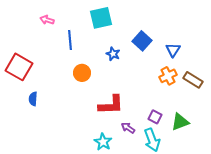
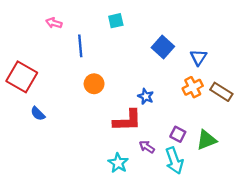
cyan square: (101, 18) -> (116, 21), size x0.6
blue star: (113, 54) -> (146, 96), moved
blue semicircle: (33, 99) -> (38, 114), turned -48

